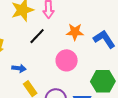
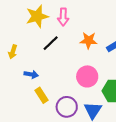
pink circle: (67, 60) -> (87, 76), moved

